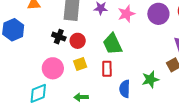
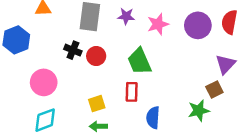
yellow square: (80, 64) -> (97, 104), moved
pink circle: (53, 68) -> (44, 82), moved
green star: (150, 79) -> (199, 111), moved

